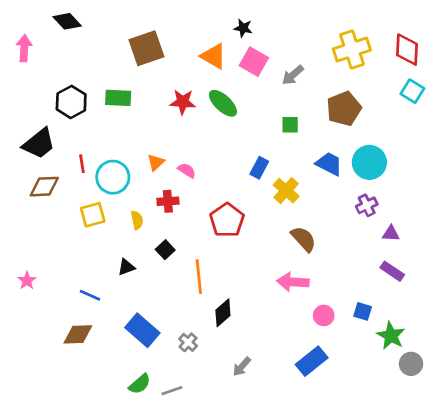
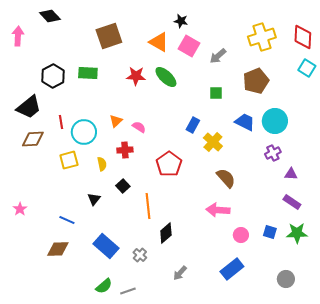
black triangle: (126, 267) -> (94, 199), turned -32
green star: (391, 336) -> (297, 233), moved, turned -30
gray circle: (411, 364) -> (286, 279), moved

